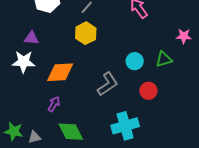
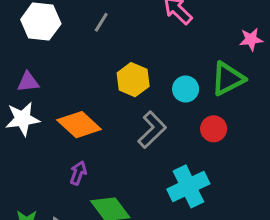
yellow hexagon: (86, 33) -> (133, 80), moved
green triangle: (164, 59) -> (228, 79), size x1.4
orange diamond: (60, 72) -> (79, 125), turned 56

